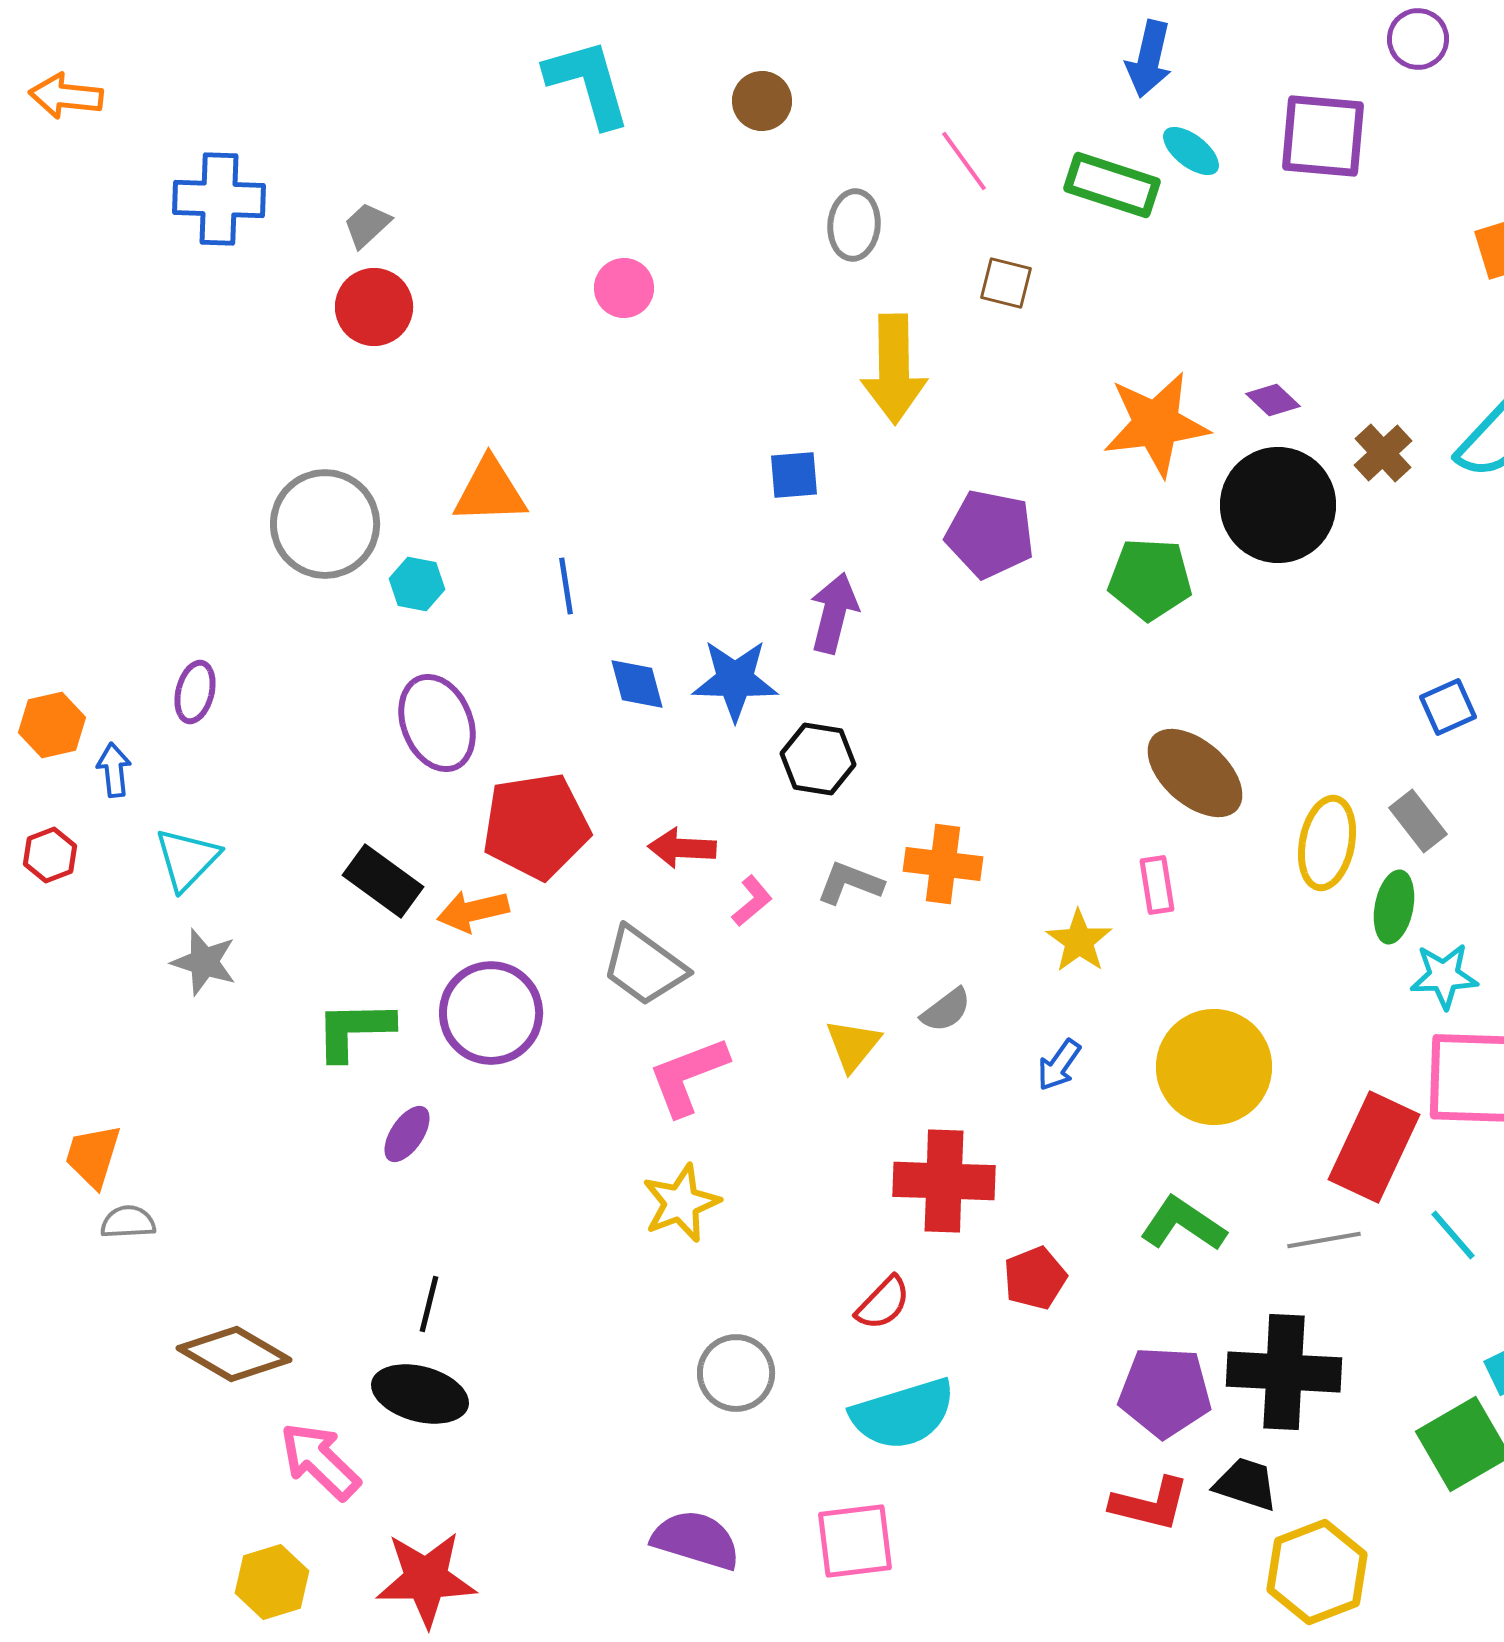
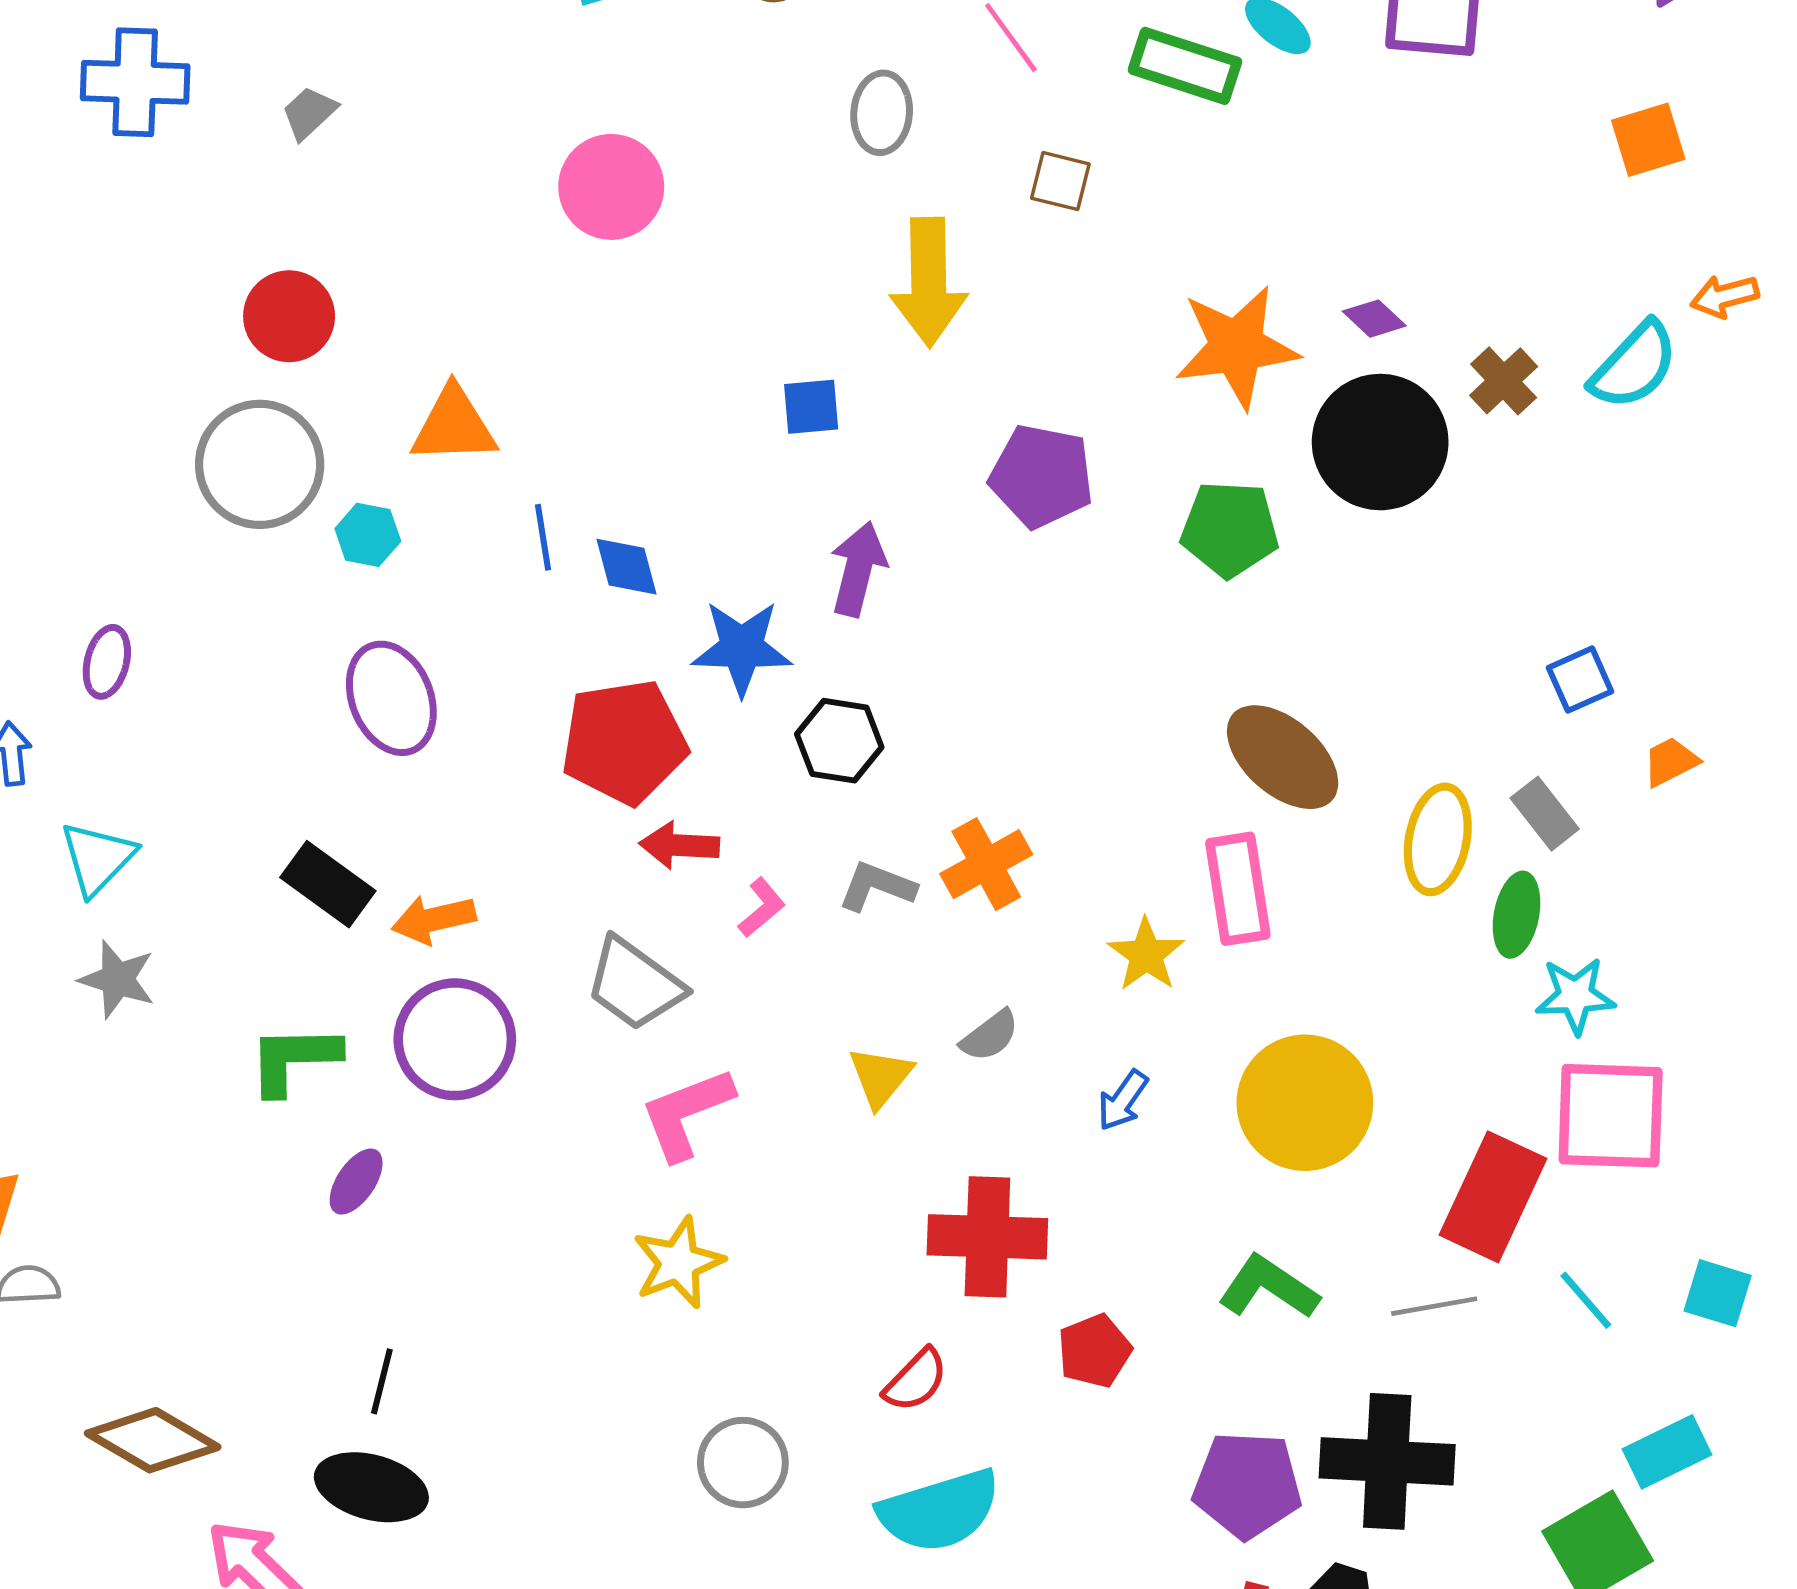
pink circle: (624, 288) -> (611, 187), size x1.5
red circle: (374, 307) -> (289, 316), moved
blue diamond: (637, 684) -> (627, 567), moved
red pentagon: (536, 826) -> (624, 742), moved
orange cross: (943, 864) -> (986, 864), turned -36
pink rectangle: (1157, 885) -> (1238, 889), size x1.6

